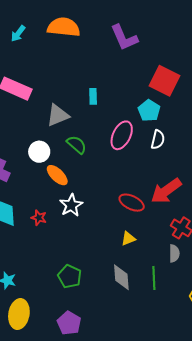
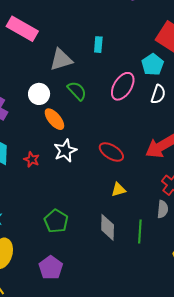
red ellipse: (132, 203) -> (111, 152), moved

